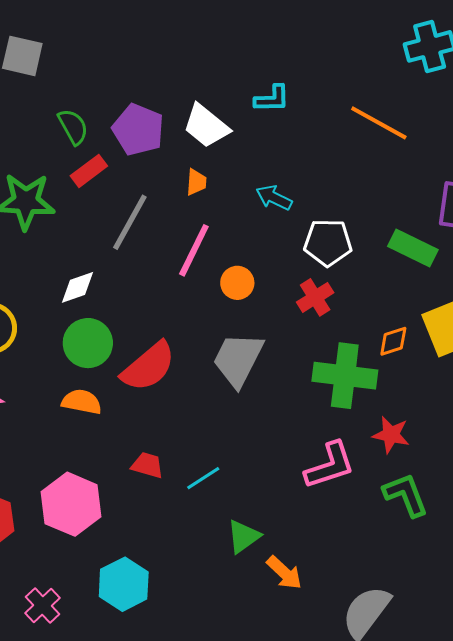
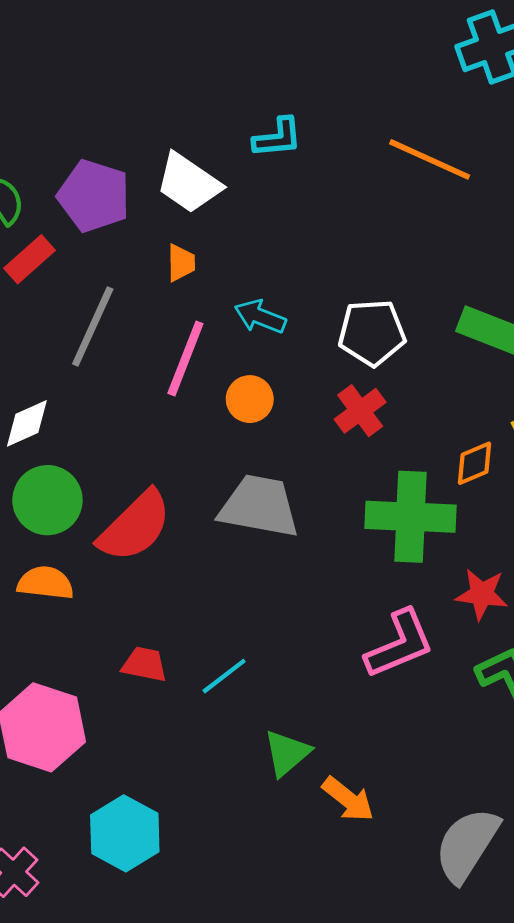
cyan arrow: (274, 198) -> (260, 317), moved
gray trapezoid: (238, 359) -> (259, 506), turned 78

